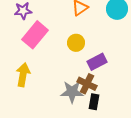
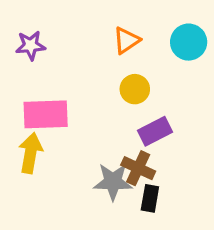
pink rectangle: (35, 35) -> (46, 114), moved, turned 48
yellow circle: (76, 43) -> (135, 89), moved

